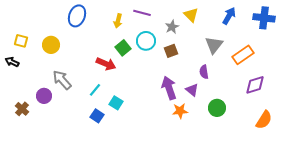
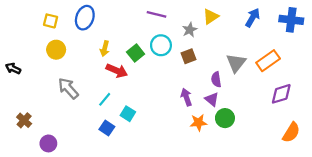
yellow triangle: (191, 15) -> (211, 17), turned 42
yellow arrow: (118, 21) -> (105, 49), moved
yellow square: (21, 41) -> (51, 21), moved
gray triangle: (214, 45) -> (236, 63), moved
purple semicircle: (204, 72) -> (216, 79), moved
purple arrow: (169, 88) -> (186, 97), size x0.7
purple circle: (44, 96) -> (48, 143), moved
green circle: (217, 108) -> (225, 118), moved

